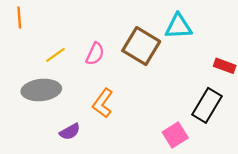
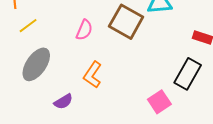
yellow line: (56, 55) -> (28, 26), moved
gray ellipse: (41, 90) -> (36, 64), turned -48

